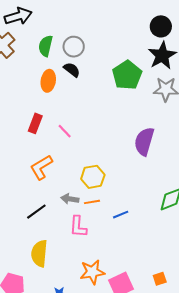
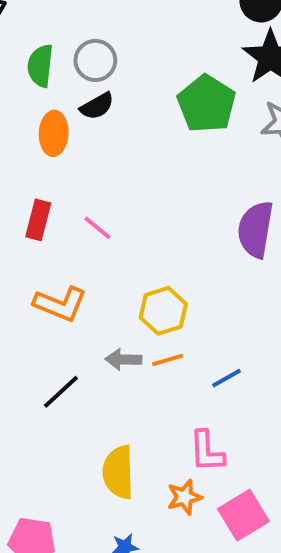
black semicircle: (72, 70) -> (97, 106), turned 120
orange L-shape: (41, 167) -> (60, 304), turned -120
pink L-shape: (78, 227) -> (207, 451), moved
yellow semicircle: (39, 253) -> (118, 472), moved
orange star: (92, 272) -> (184, 497), size x0.7

